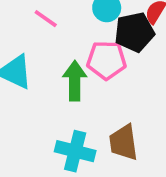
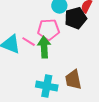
pink line: (46, 19) -> (29, 42), moved
pink pentagon: (107, 60) -> (49, 30), moved

